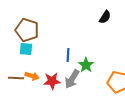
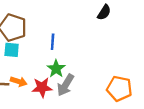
blue line: (68, 55) -> (53, 42), moved
green star: (86, 65) -> (56, 69), moved

